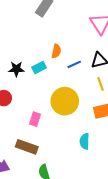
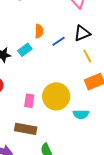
yellow circle: (65, 101) -> (56, 96), moved
cyan semicircle: (85, 141) -> (81, 114), turned -84

